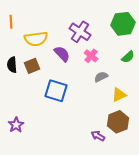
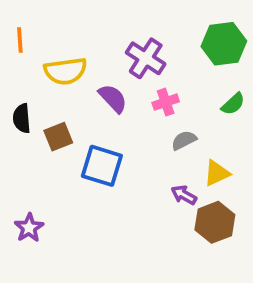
pink cross: (91, 56) -> (166, 102), turned 32
brown square: (32, 66) -> (58, 137), moved
purple arrow: (98, 136) -> (184, 195), moved

